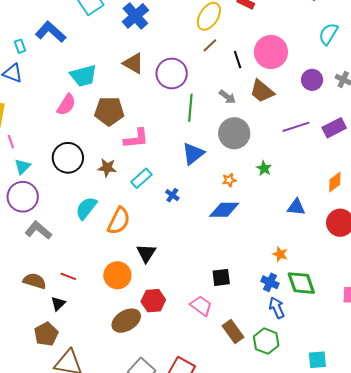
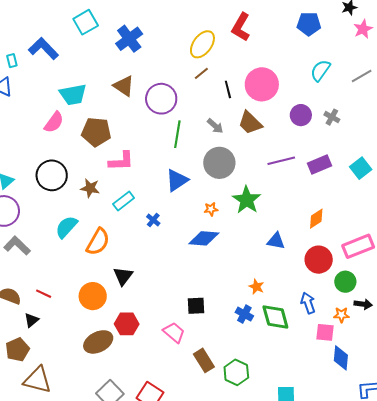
green star: (264, 168) -> (247, 200), size x1.8
blue arrow: (277, 308) -> (308, 303), moved

